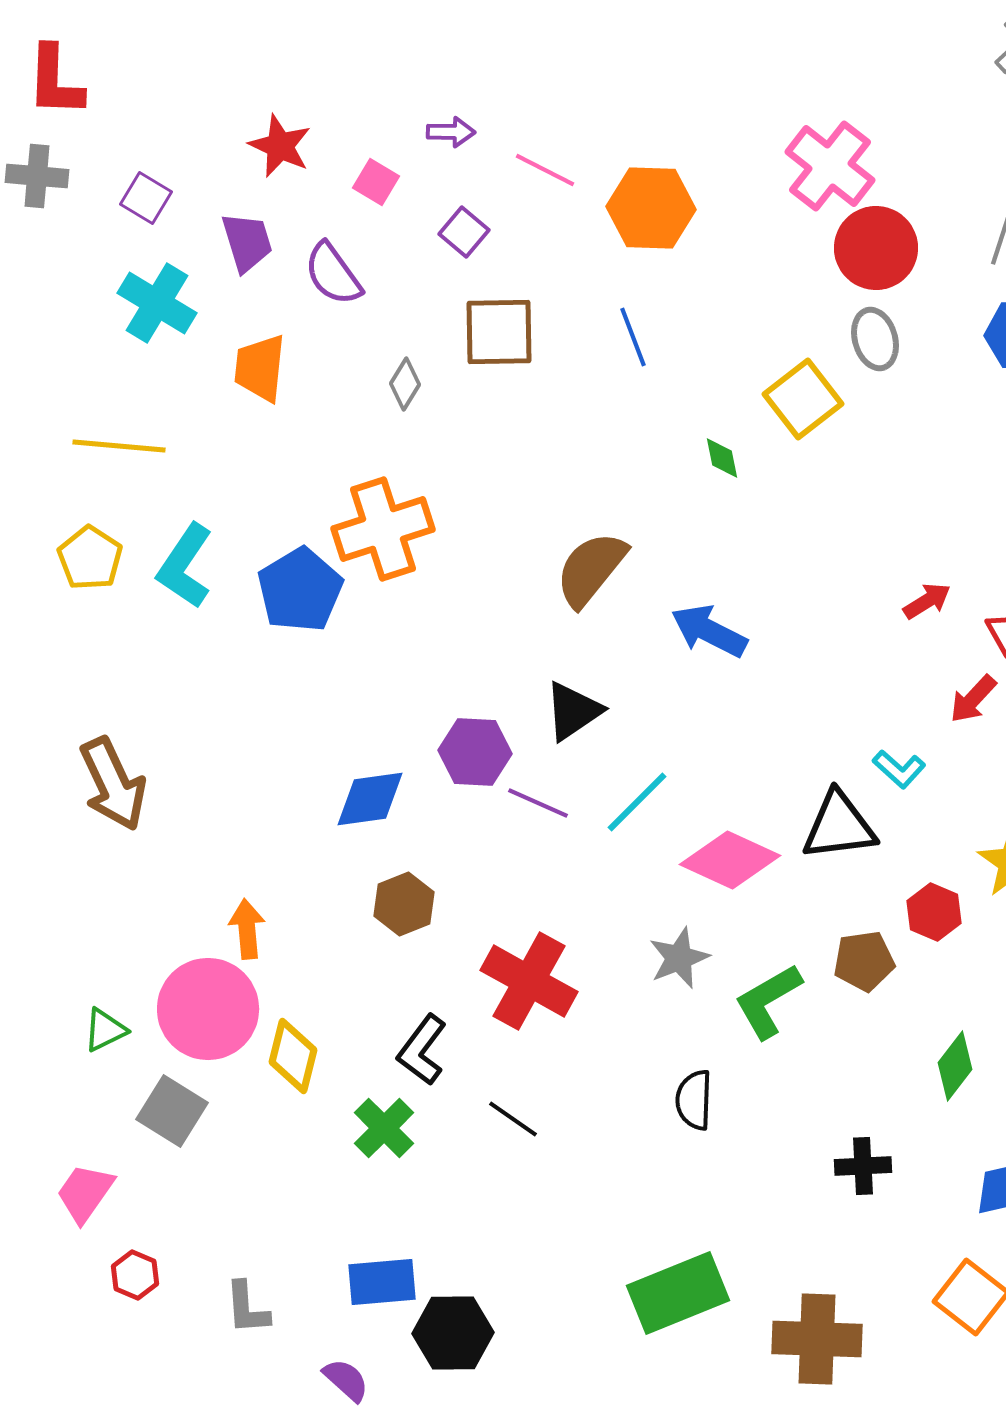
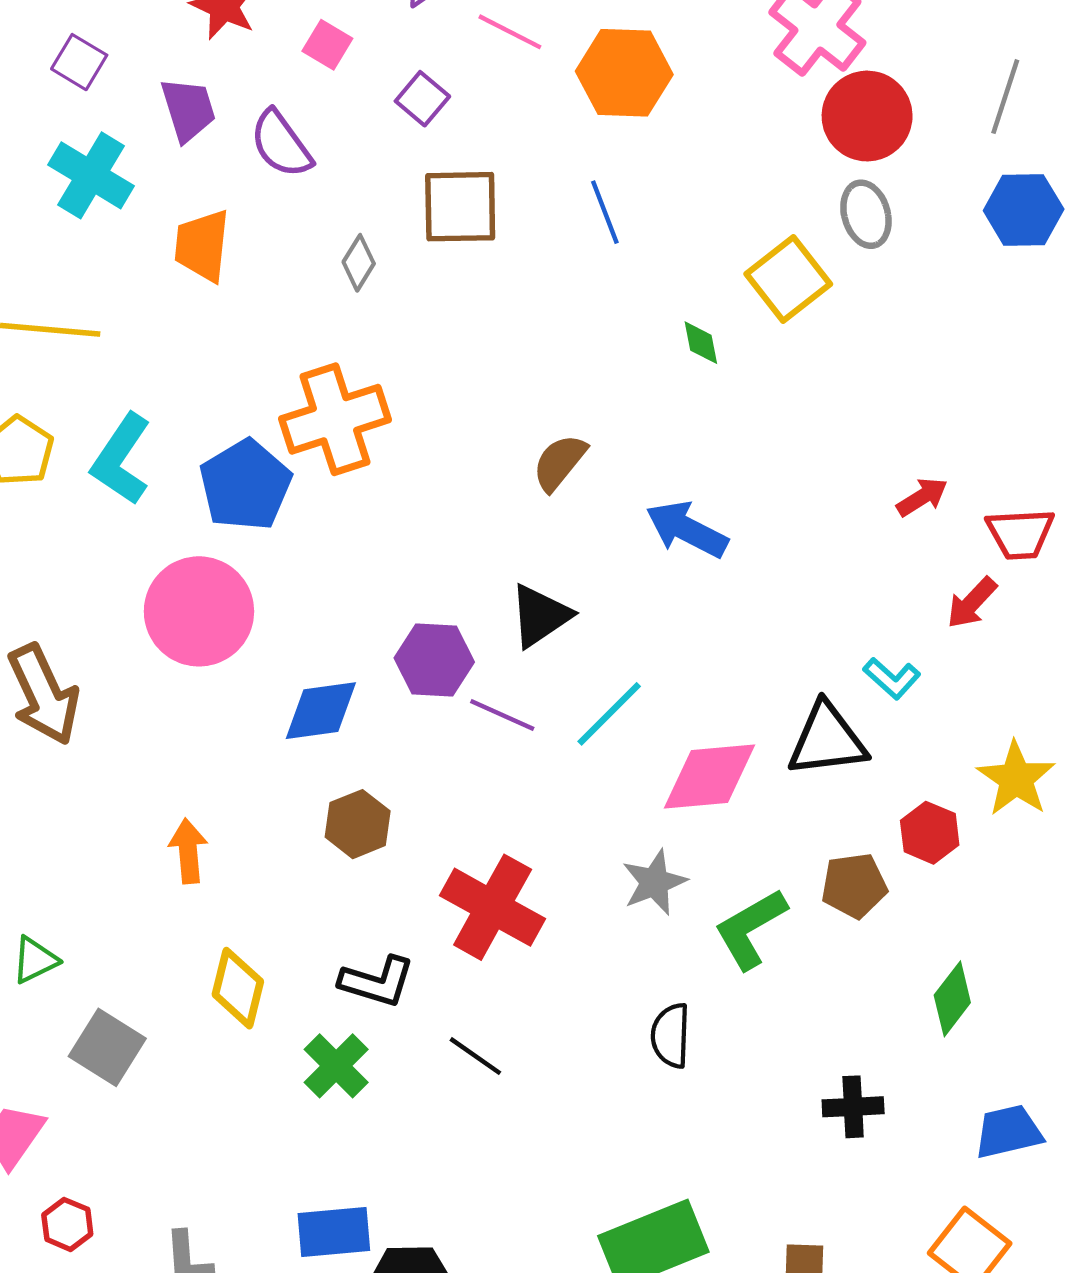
brown semicircle: (591, 569) -> (559, 462), size x0.7
pink diamond: (730, 860) -> (709, 777), turned -30
pink circle: (208, 1009) -> (199, 611), moved
black L-shape: (422, 1050) -> (377, 982), turned -110

